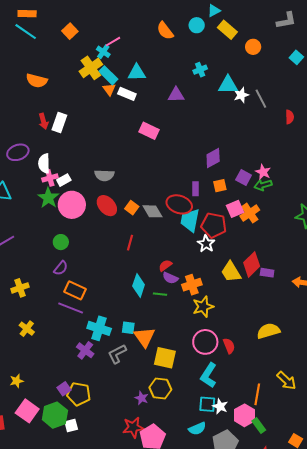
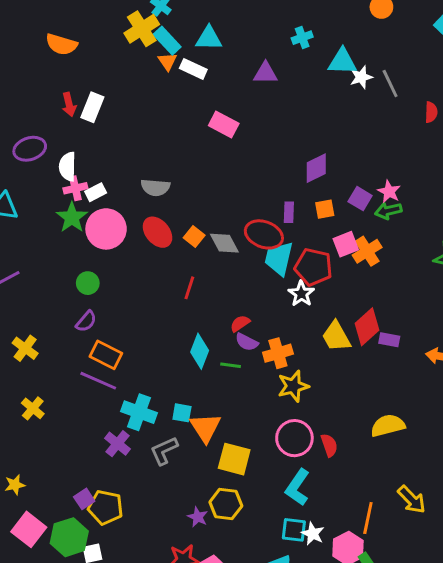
yellow cross: (20, 288) -> (25, 348), turned -36

